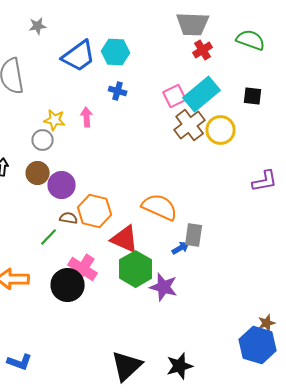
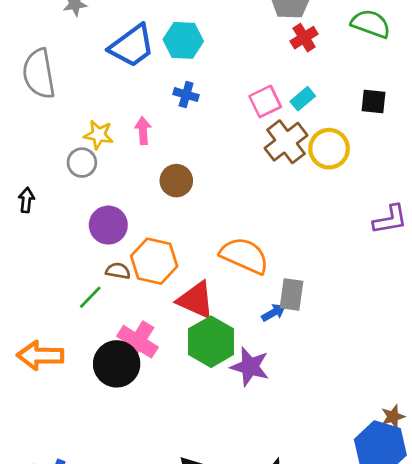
cyan rectangle: (202, 94) -> (303, 99), size x0.5
brown circle: (38, 173) -> (176, 181), moved

